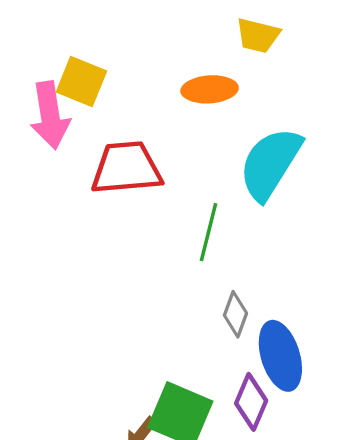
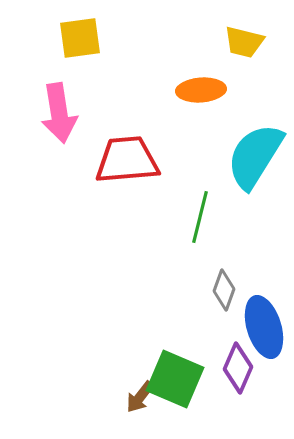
yellow square: (81, 82) -> (80, 38), moved, turned -30

